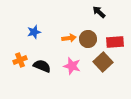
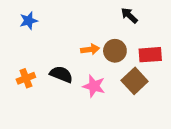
blue star: (34, 32) -> (29, 21), moved
black semicircle: (42, 66) -> (61, 74), moved

